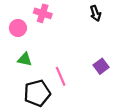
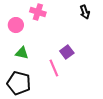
purple square: (101, 66) -> (67, 52), moved
black pentagon: (37, 93) -> (19, 83), moved, turned 30

